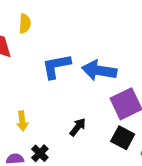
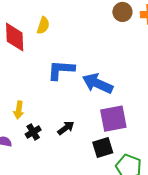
black square: (123, 138) -> (103, 148), turned 30
black cross: (40, 153) -> (33, 132), moved

